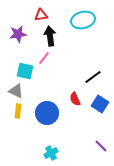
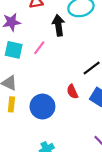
black arrow: (50, 36) -> (58, 25), moved
cyan square: (25, 71) -> (14, 50), moved

